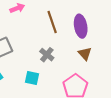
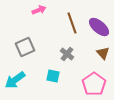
purple ellipse: (81, 26) -> (99, 27), turned -40

